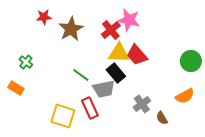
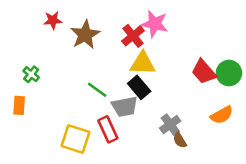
red trapezoid: (137, 55) -> (204, 72), moved
orange rectangle: (16, 88) -> (19, 105), turned 63
brown semicircle: (162, 118) -> (180, 140), moved

